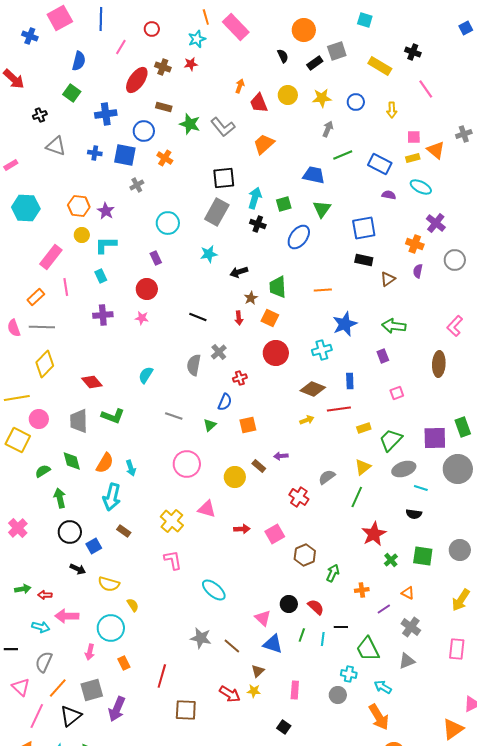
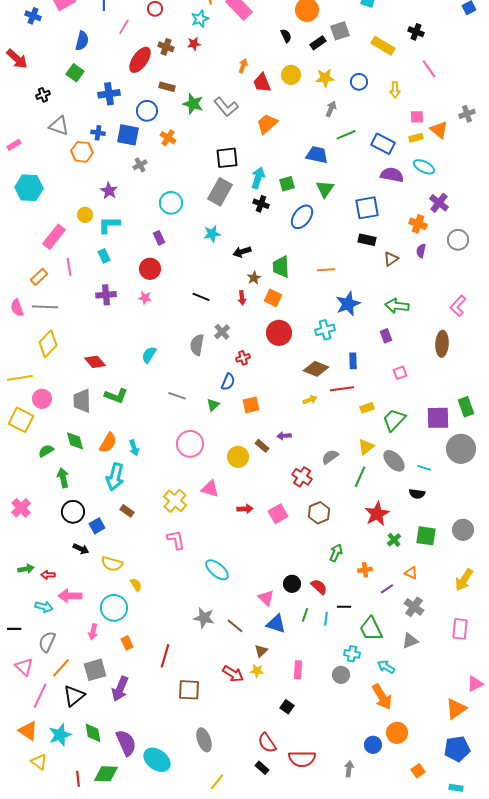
purple semicircle: (389, 195) -> (392, 175), size x1.6
orange hexagon: (79, 206) -> (82, 152), moved
gray ellipse: (404, 469) -> (394, 461), moved, turned 65
brown hexagon: (305, 555) -> (319, 513), moved

